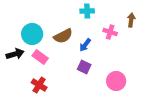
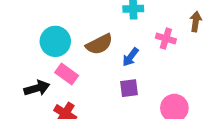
black arrow: (15, 54) -> (37, 88), moved
purple square: (84, 67) -> (129, 88), turned -32

